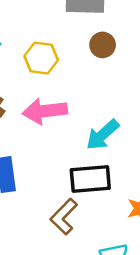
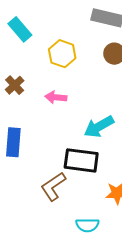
pink arrow: (45, 111) -> (56, 97), size x0.6

